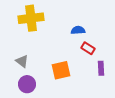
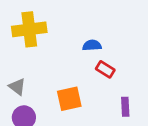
purple rectangle: (101, 68) -> (125, 107), moved

